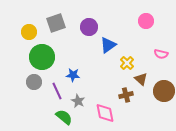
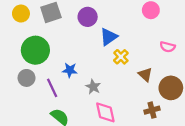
yellow circle: (29, 32) -> (21, 14), moved
yellow cross: (127, 63) -> (121, 57), moved
brown cross: (126, 95) -> (152, 110), moved
gray star: (78, 101) -> (93, 87), moved

